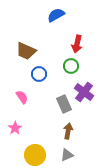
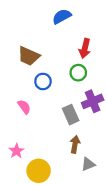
purple cross: (84, 92) -> (93, 101), turned 30
pink star: (15, 128) -> (17, 151), moved
gray triangle: (67, 155) -> (88, 164), moved

